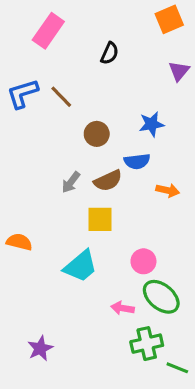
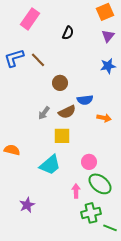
purple triangle: (179, 71) -> (108, 36), moved
blue star: (152, 124) -> (108, 66), moved
pink arrow: (123, 308) -> (76, 191), turned 80
purple star: (40, 348) -> (27, 205), moved

